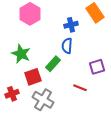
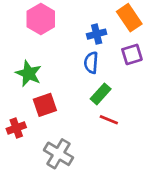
green rectangle: (53, 64) -> (101, 94), moved
purple square: (97, 67) -> (132, 54), moved
gray cross: (43, 100) -> (58, 154), moved

